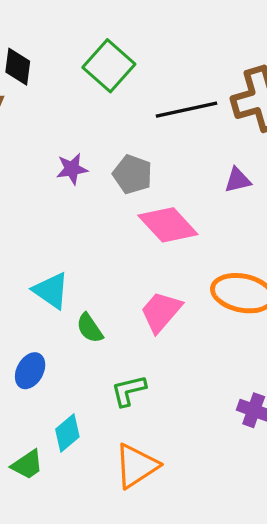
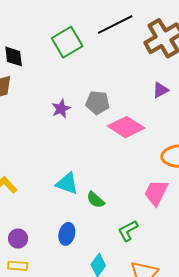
green square: (109, 66) -> (67, 42), turned 32
black line: (186, 110) -> (115, 25), moved
pink trapezoid: (161, 312) -> (156, 193), moved

